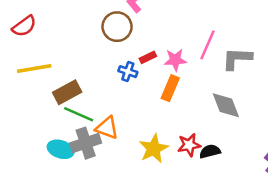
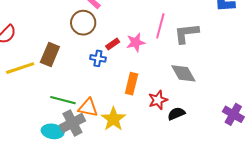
orange rectangle: (170, 88) -> (132, 84), moved
brown rectangle: (67, 92) -> (50, 54), moved, turned -30
red star: (189, 145) -> (158, 100), moved
yellow star: (154, 149) -> (113, 119), moved

